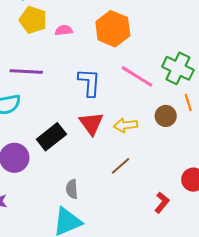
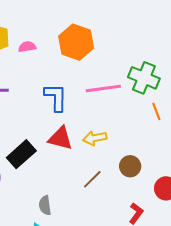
pink line: (137, 76) -> (103, 89), turned -36
brown circle: (166, 116) -> (130, 166), moved
red triangle: (91, 123) -> (60, 138), turned -36

